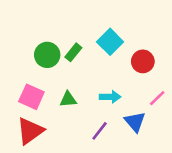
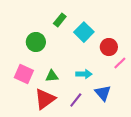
green rectangle: (73, 52) -> (60, 20), moved
pink line: (157, 98) -> (120, 63), moved
red triangle: (30, 131) -> (45, 99), moved

